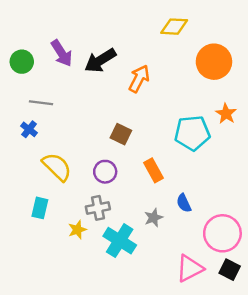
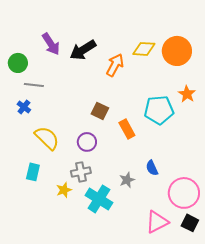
yellow diamond: (174, 27) -> (144, 49), moved
green circle: (22, 62) -> (18, 63), moved
orange rectangle: (154, 170) -> (127, 129), moved

